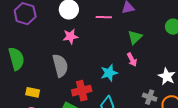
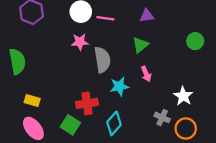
pink line: (104, 17) -> (105, 18), moved
green triangle: (135, 37) -> (140, 45), moved
gray semicircle: (60, 66) -> (102, 60), moved

